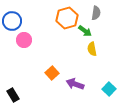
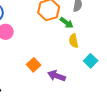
cyan square: (109, 89) -> (91, 61), moved

